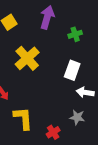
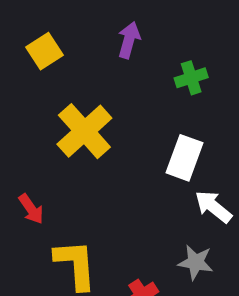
purple arrow: (47, 17) -> (129, 40), size x0.7
white arrow: (85, 92) -> (213, 207), turned 30

